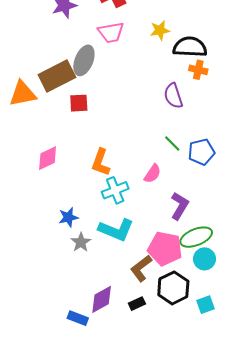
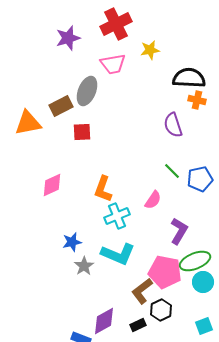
yellow star: (160, 30) -> (150, 50), moved
brown rectangle: (57, 76) -> (61, 106), size x0.7
black hexagon: (173, 288) -> (161, 310), moved, size x0.7

